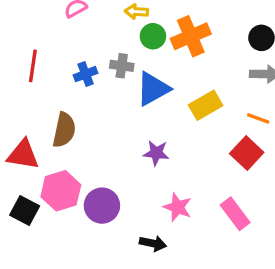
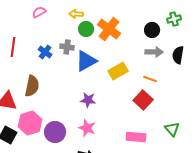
orange cross: (191, 36) -> (109, 29), turned -30
blue cross: (86, 74) -> (45, 52), turned -32
pink star: (178, 207) -> (87, 128), moved
pink rectangle: (235, 214) -> (136, 137), turned -48

